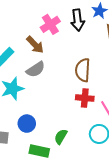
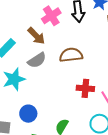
brown semicircle: (83, 70) -> (71, 55), moved, turned 80

